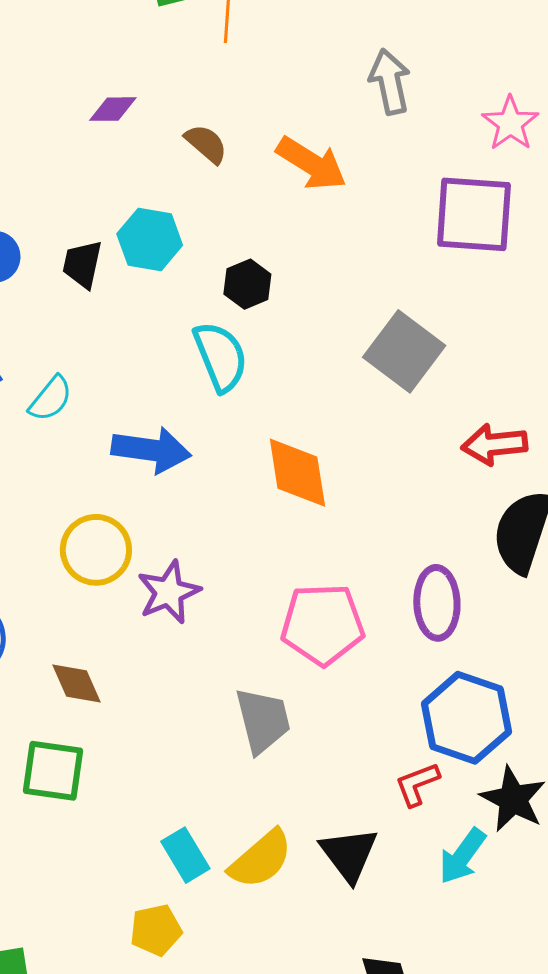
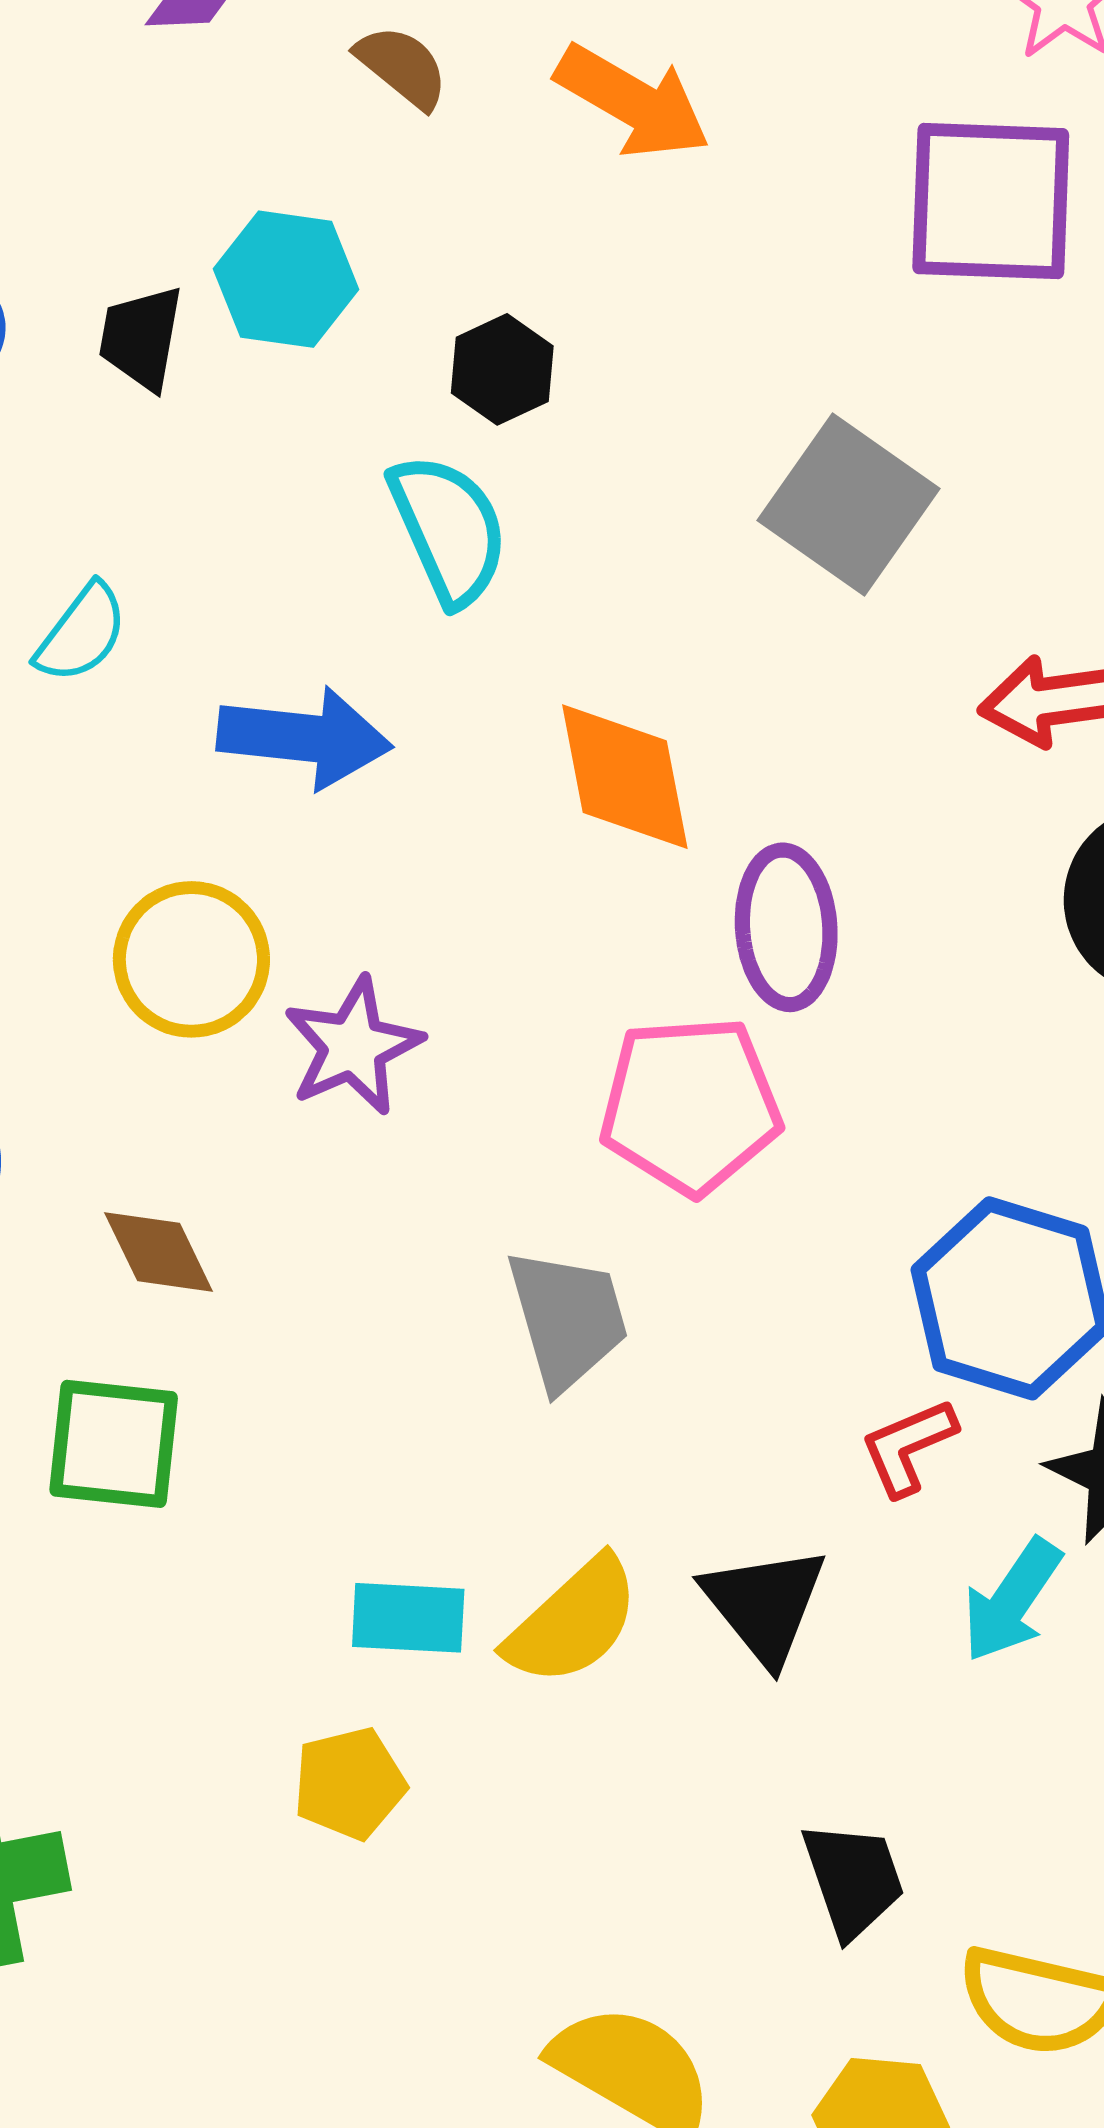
purple ellipse: (437, 603) -> (786, 927), moved
cyan rectangle: (185, 855) -> (408, 1618), turned -54

